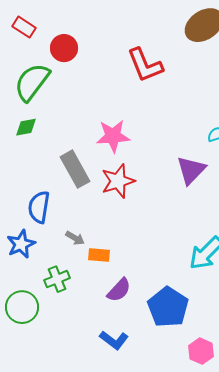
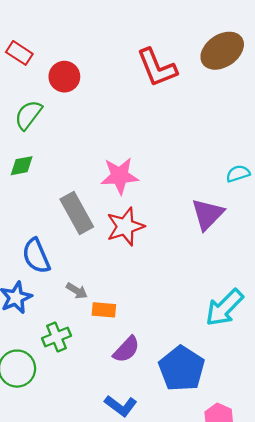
red L-shape: (145, 65) -> (157, 68), moved
green semicircle: (32, 82) -> (28, 115), size x0.7
blue semicircle: (39, 207) -> (36, 256), turned -32

